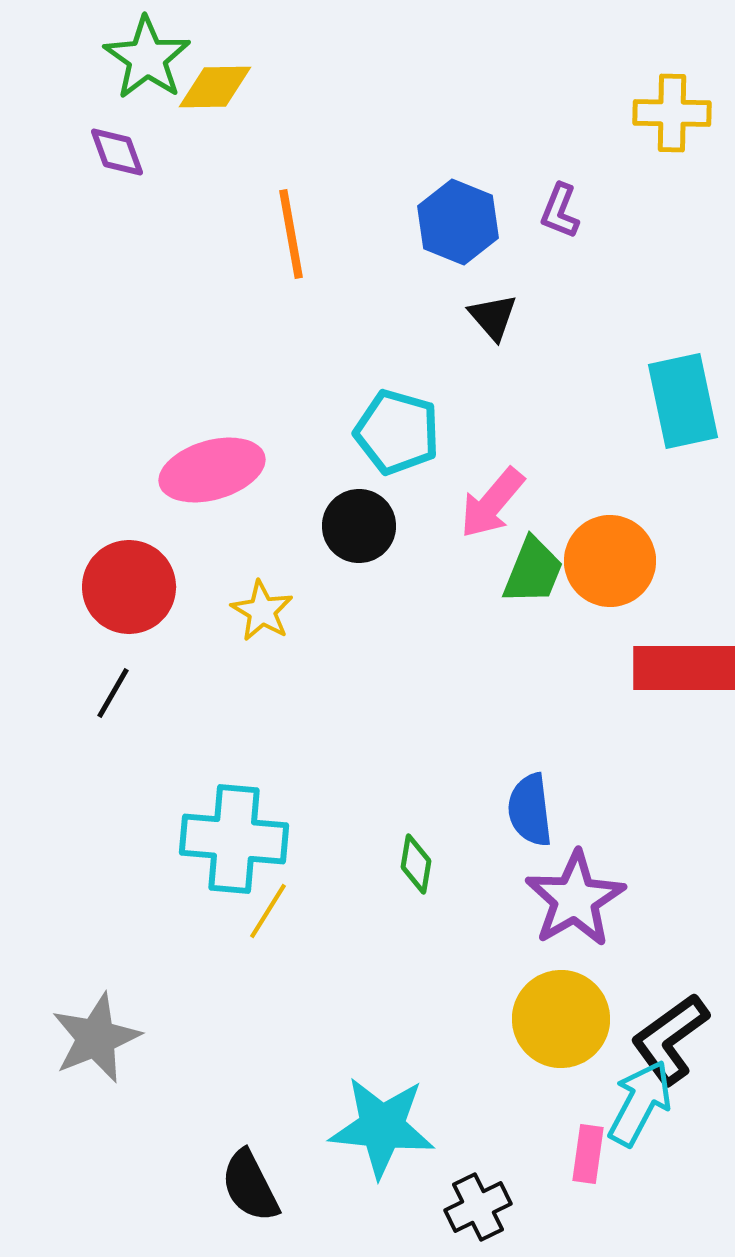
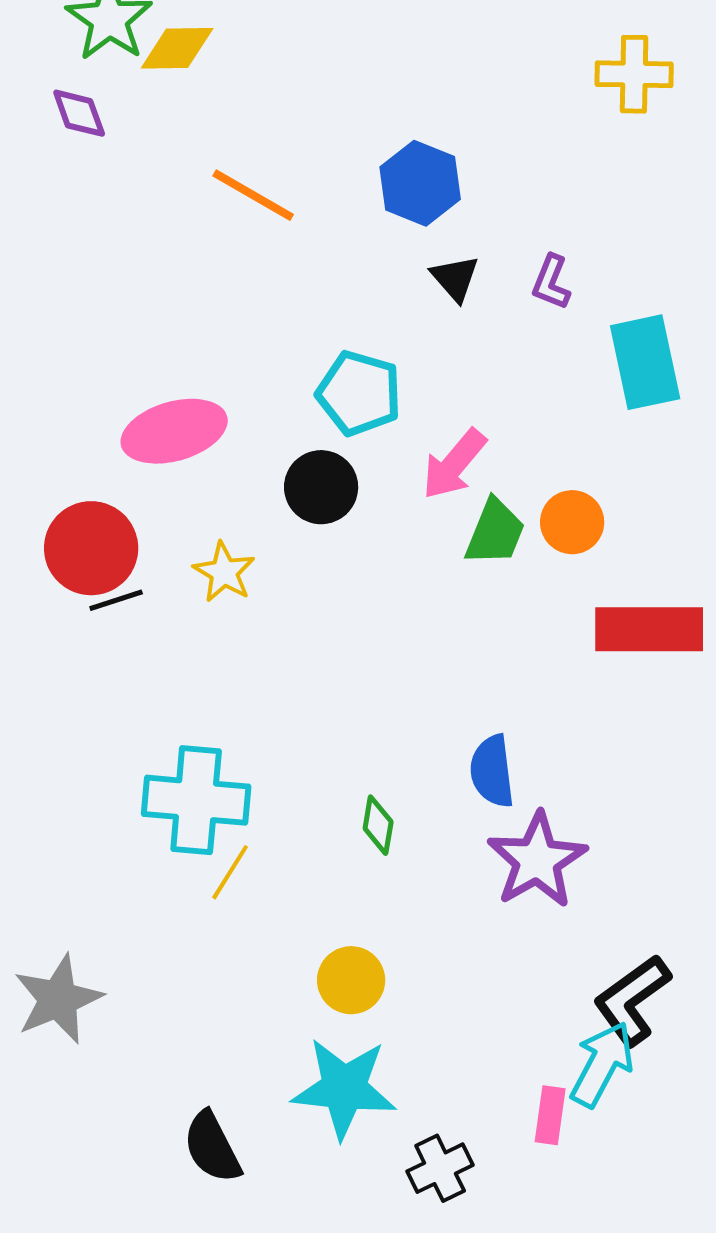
purple L-shape: (560, 211) -> (551, 282), moved
orange line: (291, 234) -> (253, 195), turned -50
orange circle: (610, 561) -> (572, 522), size x0.7
black line: (113, 693) -> (116, 600), moved, turned 42
yellow circle: (561, 1019) -> (351, 980), moved, size x0.7

